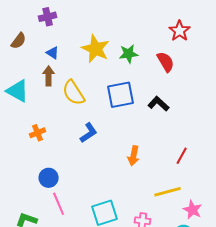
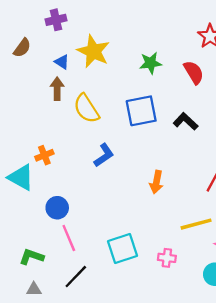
yellow star: (96, 49) -> (93, 51), moved
cyan triangle: (18, 91) -> (21, 177), moved

